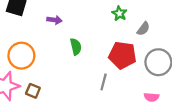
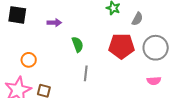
orange circle: (21, 56) -> (29, 60), size x0.6
gray line: (104, 82) -> (86, 73), moved

